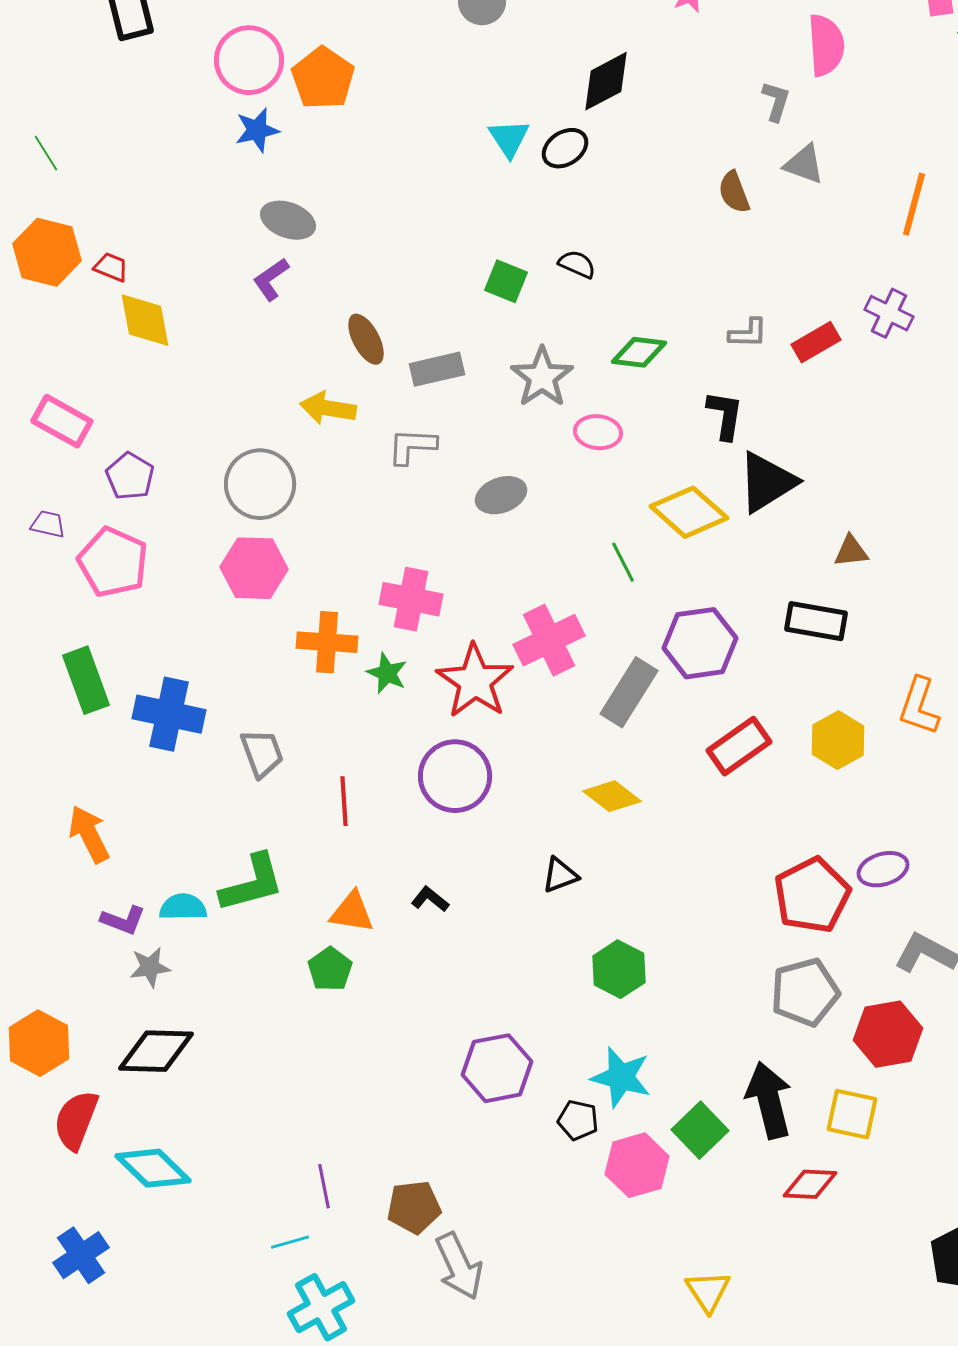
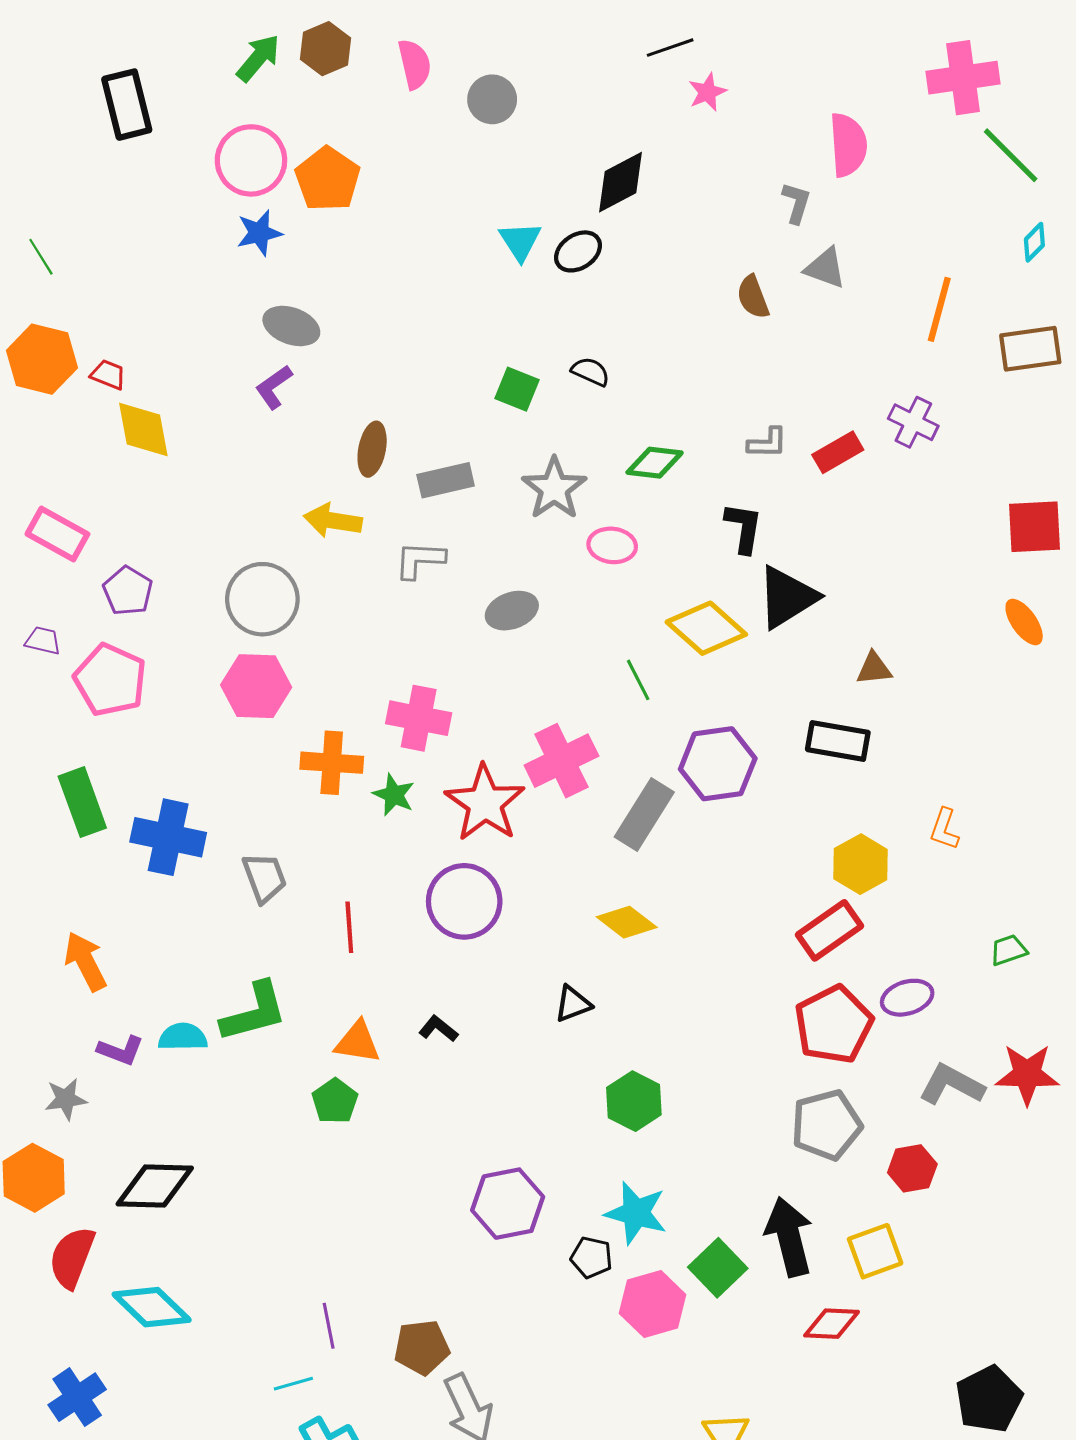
brown ellipse: (366, 339) -> (372, 449), turned 39
orange L-shape: (919, 706) -> (944, 829), size x0.7
red rectangle: (739, 746) -> (830, 930), moved
gray star: (150, 967) -> (66, 1099), moved
red hexagon: (888, 1034) -> (912, 1168), size x0.7
yellow square: (852, 1114) -> (875, 1251), turned -32

